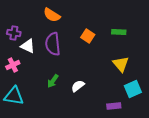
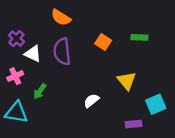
purple cross: (14, 33) -> (16, 39), turned 32
yellow triangle: (121, 64) -> (127, 81), moved
green arrow: (53, 81) -> (40, 91), moved

